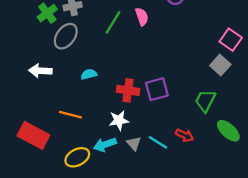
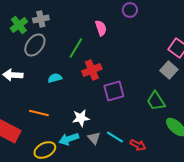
green line: (113, 22) -> (76, 48), moved
red cross: (128, 90) -> (92, 70), moved, turned -30
green trapezoid: (205, 101) -> (156, 101), turned -60
red arrow: (185, 135) -> (138, 145), moved

